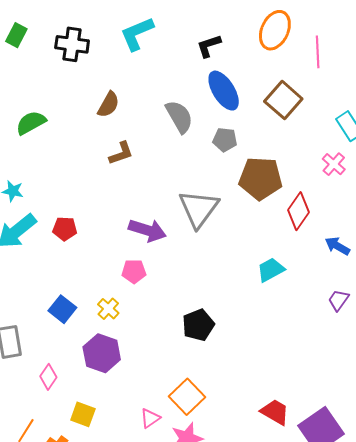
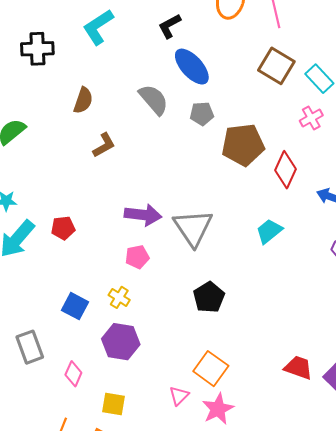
brown square: (283, 100) -> (276, 66), moved
pink cross: (334, 164) -> (311, 118), turned 30
gray triangle: (199, 209) -> (193, 228), moved

